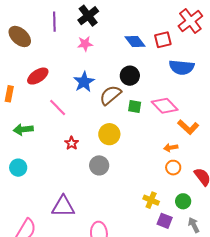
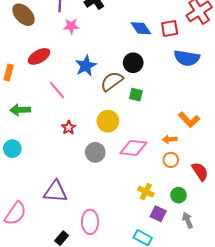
pink star: (85, 44) -> (71, 26), moved
pink diamond: (165, 106) -> (133, 148), moved, turned -44

